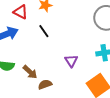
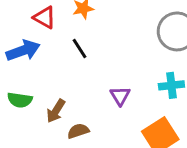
brown arrow: (30, 72) -> (56, 111), turned 77

